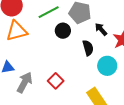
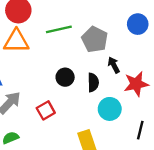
black circle: (63, 31) -> (65, 77), moved

